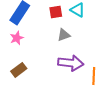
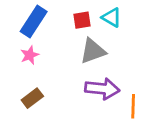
gray triangle: (64, 35) -> (93, 51), size x1.5

